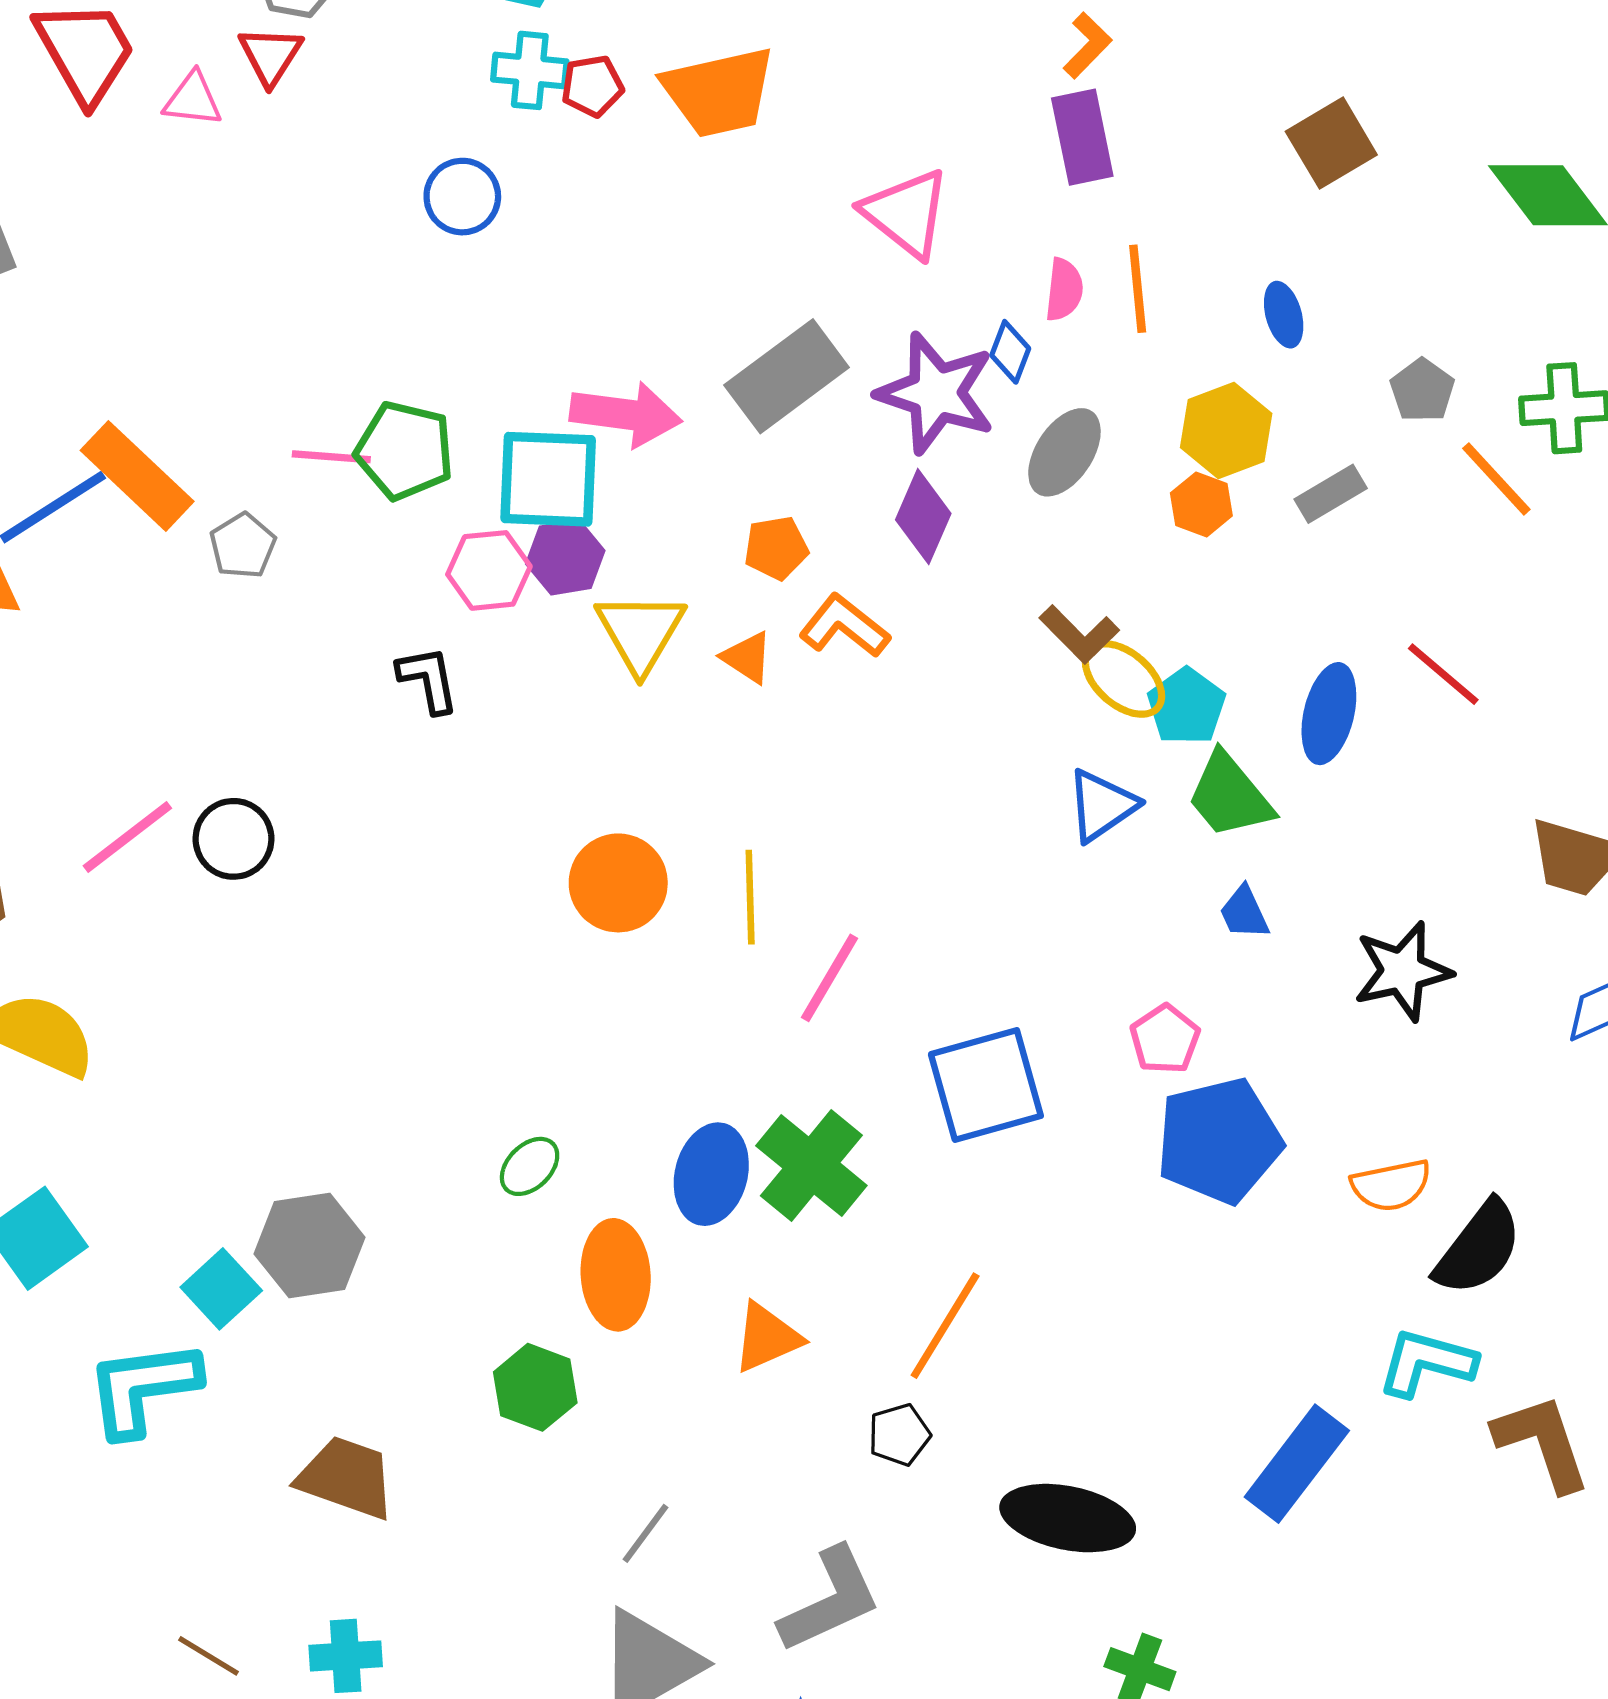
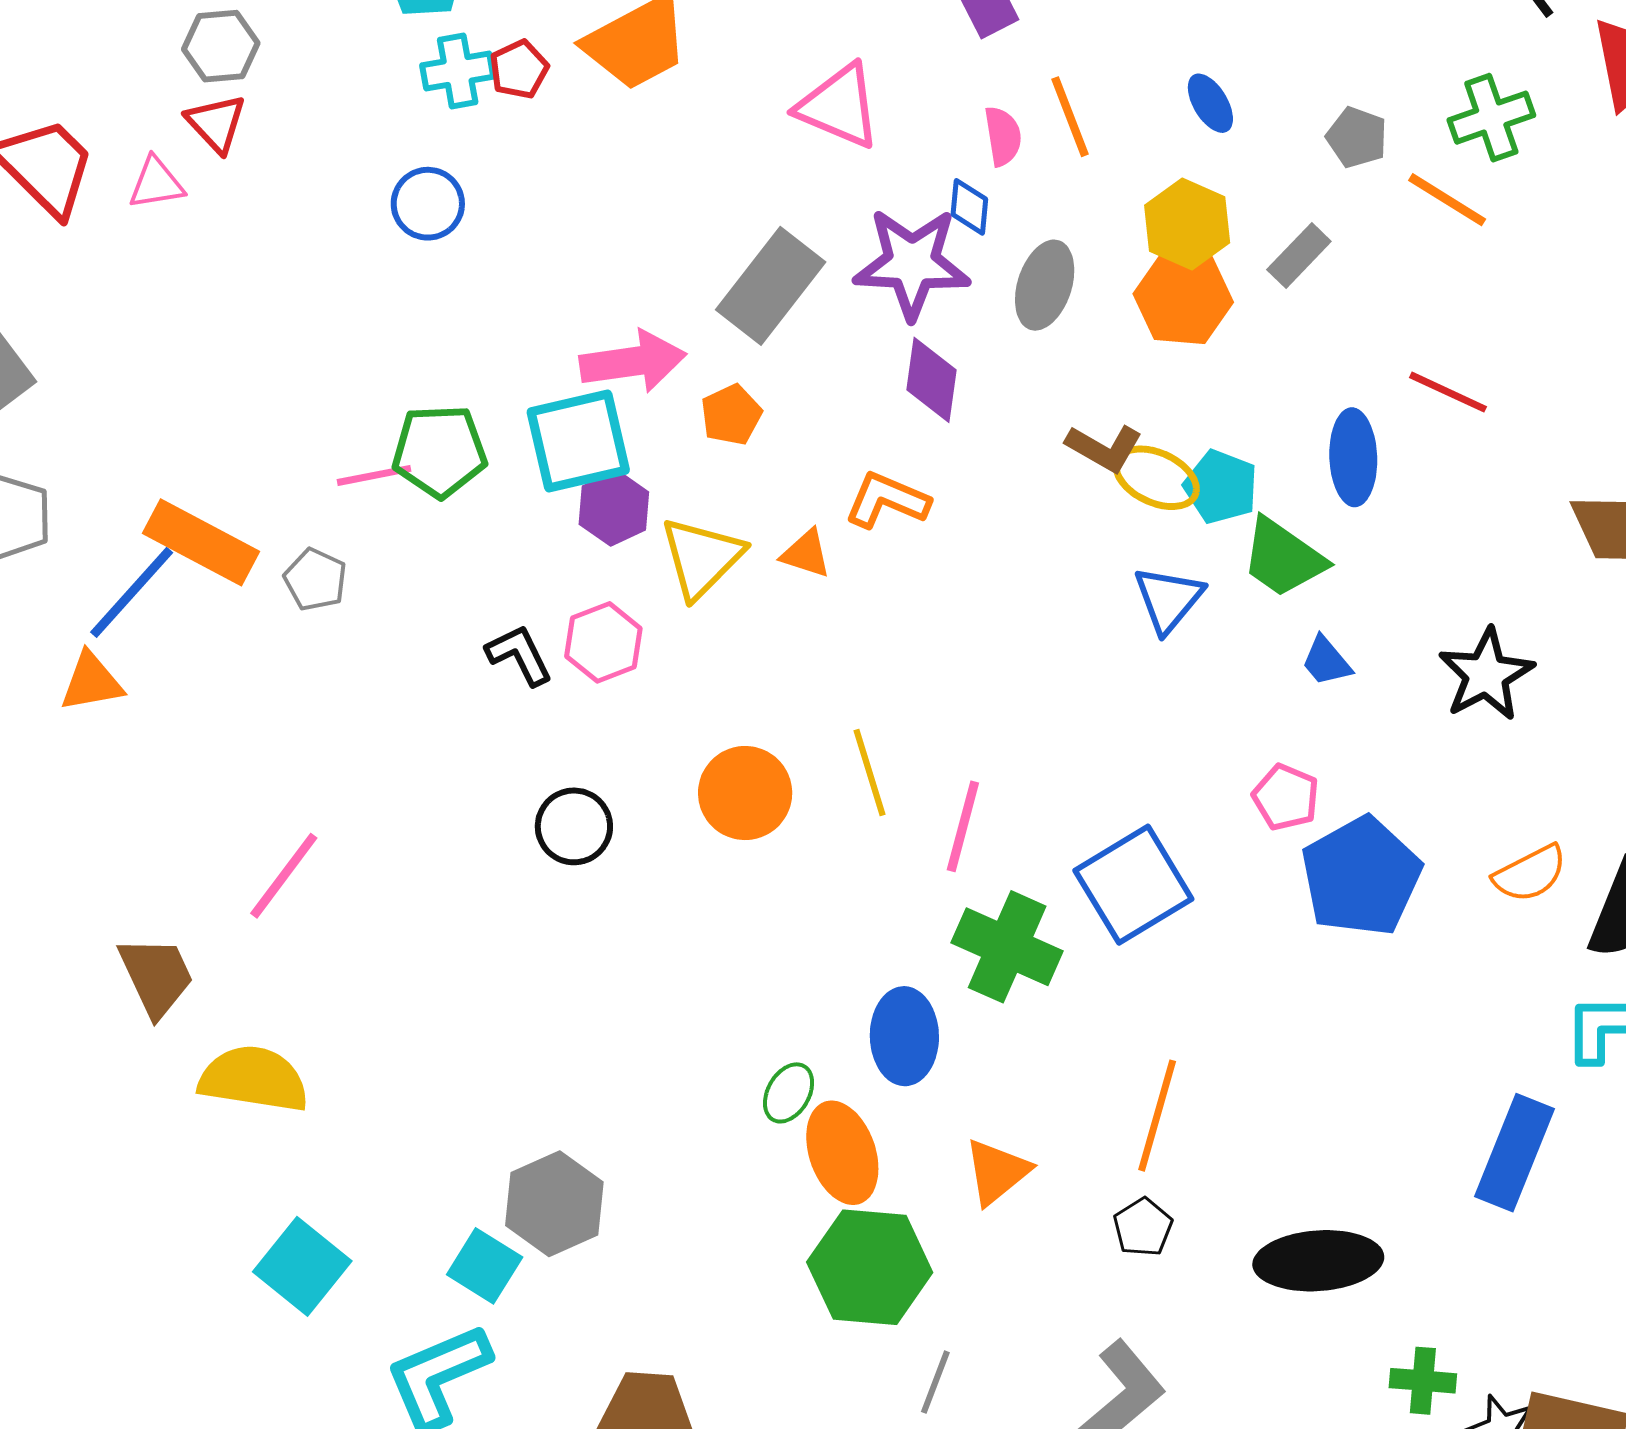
orange hexagon: (1201, 504) -> (1183, 298), size x1.6
orange pentagon: (776, 548) -> (731, 415), moved
pink hexagon: (489, 570) -> (603, 642), moved
yellow triangle: (640, 632) -> (702, 558), turned 30
black circle: (233, 839) -> (574, 826), moved
green ellipse: (530, 1166) -> (789, 1093), moved
green cross: (811, 1166) -> (1007, 947), moved
green hexagon: (535, 1387) -> (870, 1267), moved, size x1.5

